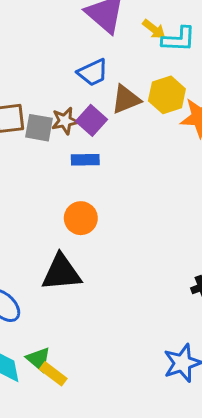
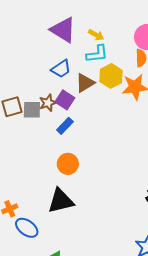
cyan L-shape: (179, 39) -> (97, 54), moved
blue rectangle: (85, 160) -> (65, 126), turned -36

